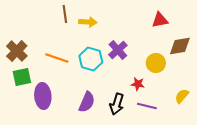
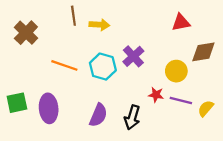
brown cross: (17, 51) -> (26, 33), moved
green square: (22, 77) -> (17, 103), moved
purple line: (147, 106) -> (181, 100), moved

